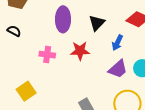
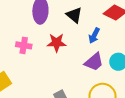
black triangle: (97, 23) -> (74, 15), turned -36

